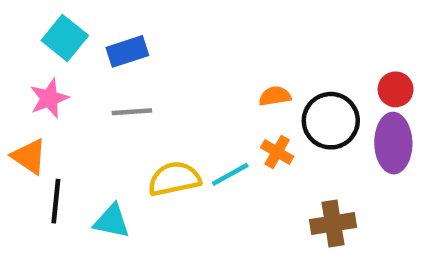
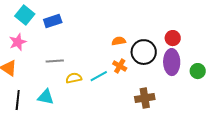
gray line: (132, 112) -> (55, 61), moved
yellow semicircle: (174, 179) -> (74, 78), size x0.7
black line: (56, 201) -> (18, 100), moved

